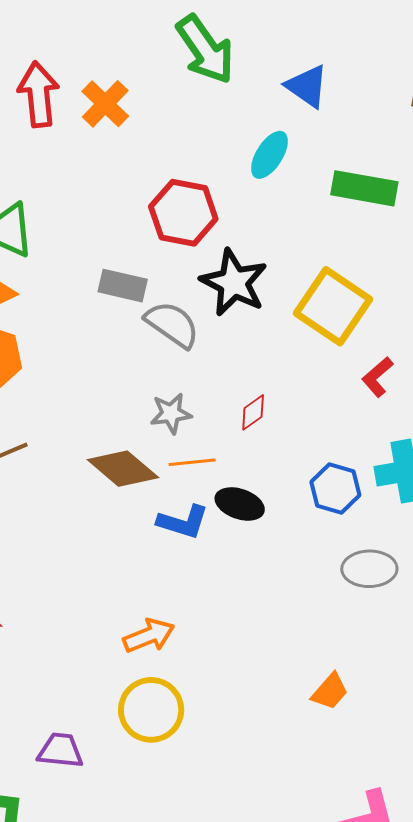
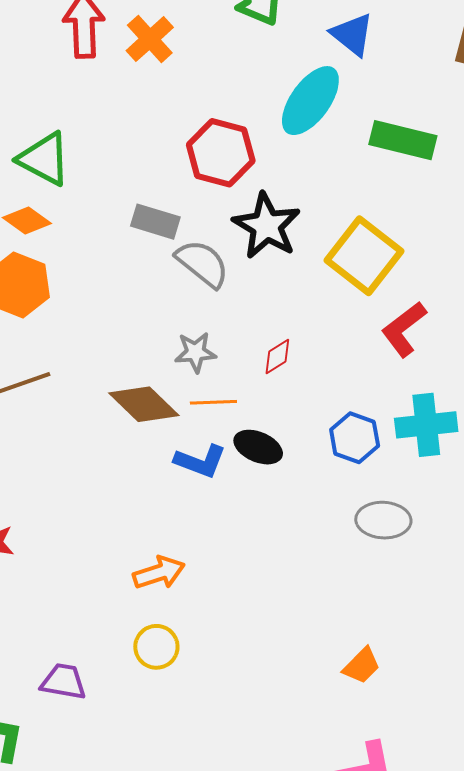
cyan ellipse: (269, 155) -> (310, 101), size x1.5
red L-shape: (377, 377) -> (404, 329), size x1.4
orange trapezoid: (330, 691) -> (362, 666), moved
yellow circle: (151, 710) -> (156, 647), size x0.7

